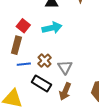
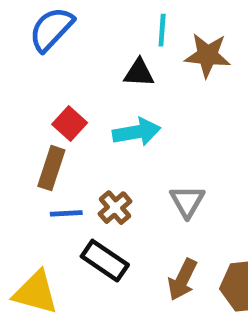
gray triangle: (65, 67) -> (187, 201), moved
brown arrow: (65, 91) -> (182, 280), moved

